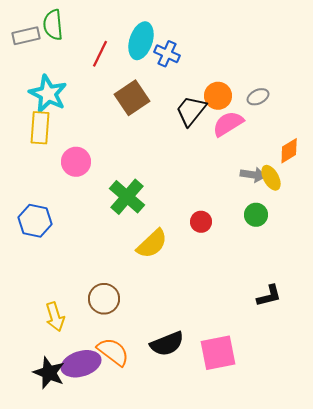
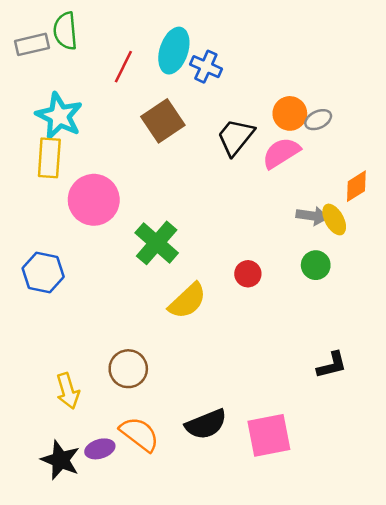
orange circle: (218, 96) -> (290, 113), moved
pink circle: (76, 162) -> (94, 200), size x1.4
purple ellipse: (81, 364) -> (100, 449), size x0.6

